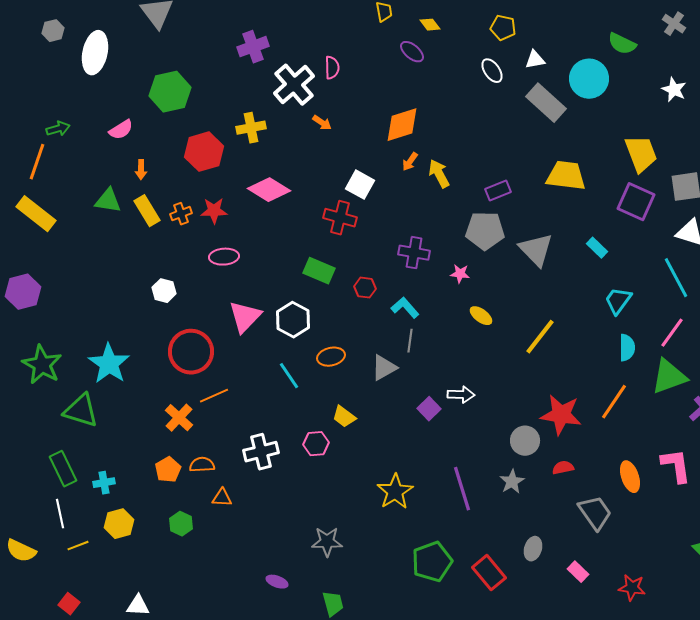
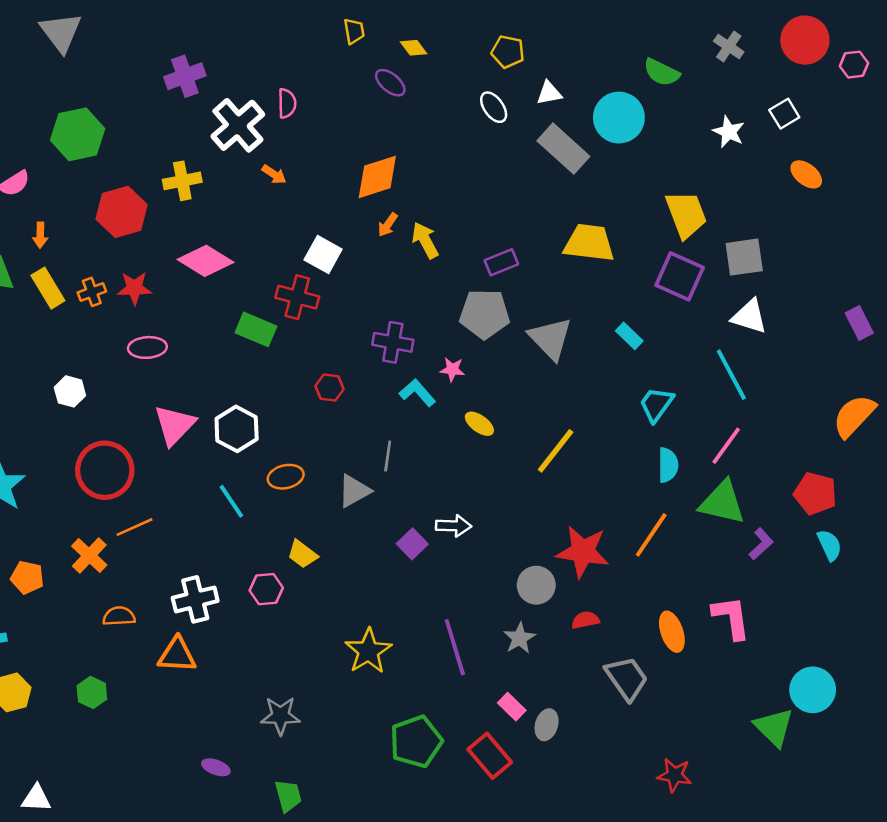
green rectangle: (319, 271) -> (256, 329), moved
cyan L-shape: (405, 308) -> (417, 393), moved
green triangle: (669, 377) -> (722, 503), turned 33
orange pentagon: (168, 470) -> (27, 577), moved, turned -30
orange triangle: (222, 498) -> (177, 655), moved, size x1.5
pink rectangle: (578, 572) -> (512, 707), moved

